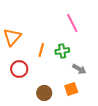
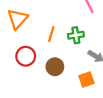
brown circle: (44, 93) -> (55, 67), moved

